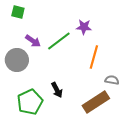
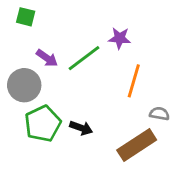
black arrow: (57, 90) -> (81, 128), turned -42
green pentagon: (30, 102) -> (43, 124), moved

